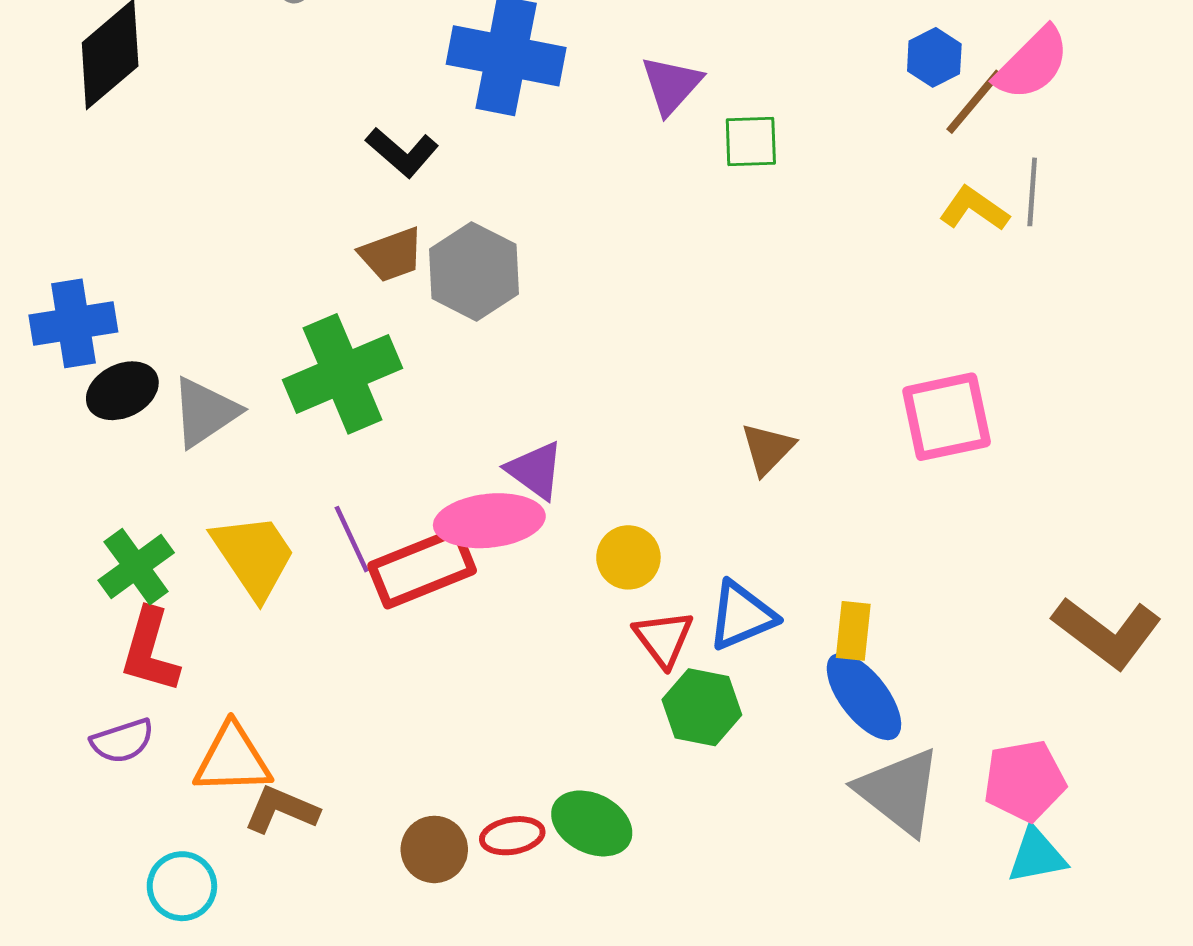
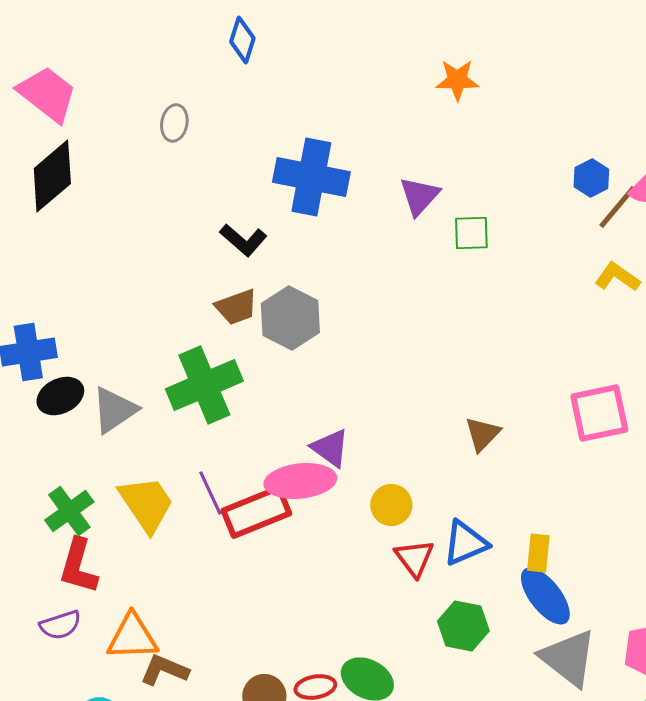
green hexagon: (702, 707) -> (463, 626), moved

